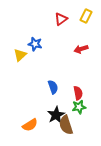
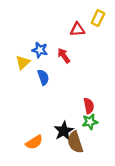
red triangle: (61, 19) -> (77, 29), moved, turned 32
red arrow: (81, 49) -> (64, 56), moved, turned 72
blue semicircle: (53, 87) -> (43, 77), moved

